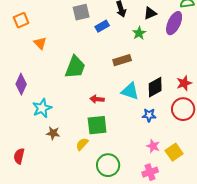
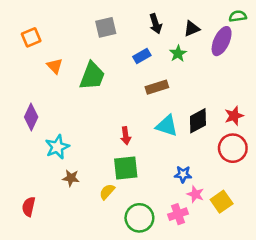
blue rectangle: (102, 26) -> (142, 56), moved
green trapezoid: (75, 67) -> (92, 76), moved
red arrow: (97, 99) -> (126, 136), turned -104
blue star: (149, 115) -> (183, 174), moved
pink cross: (150, 172) -> (178, 214), moved

